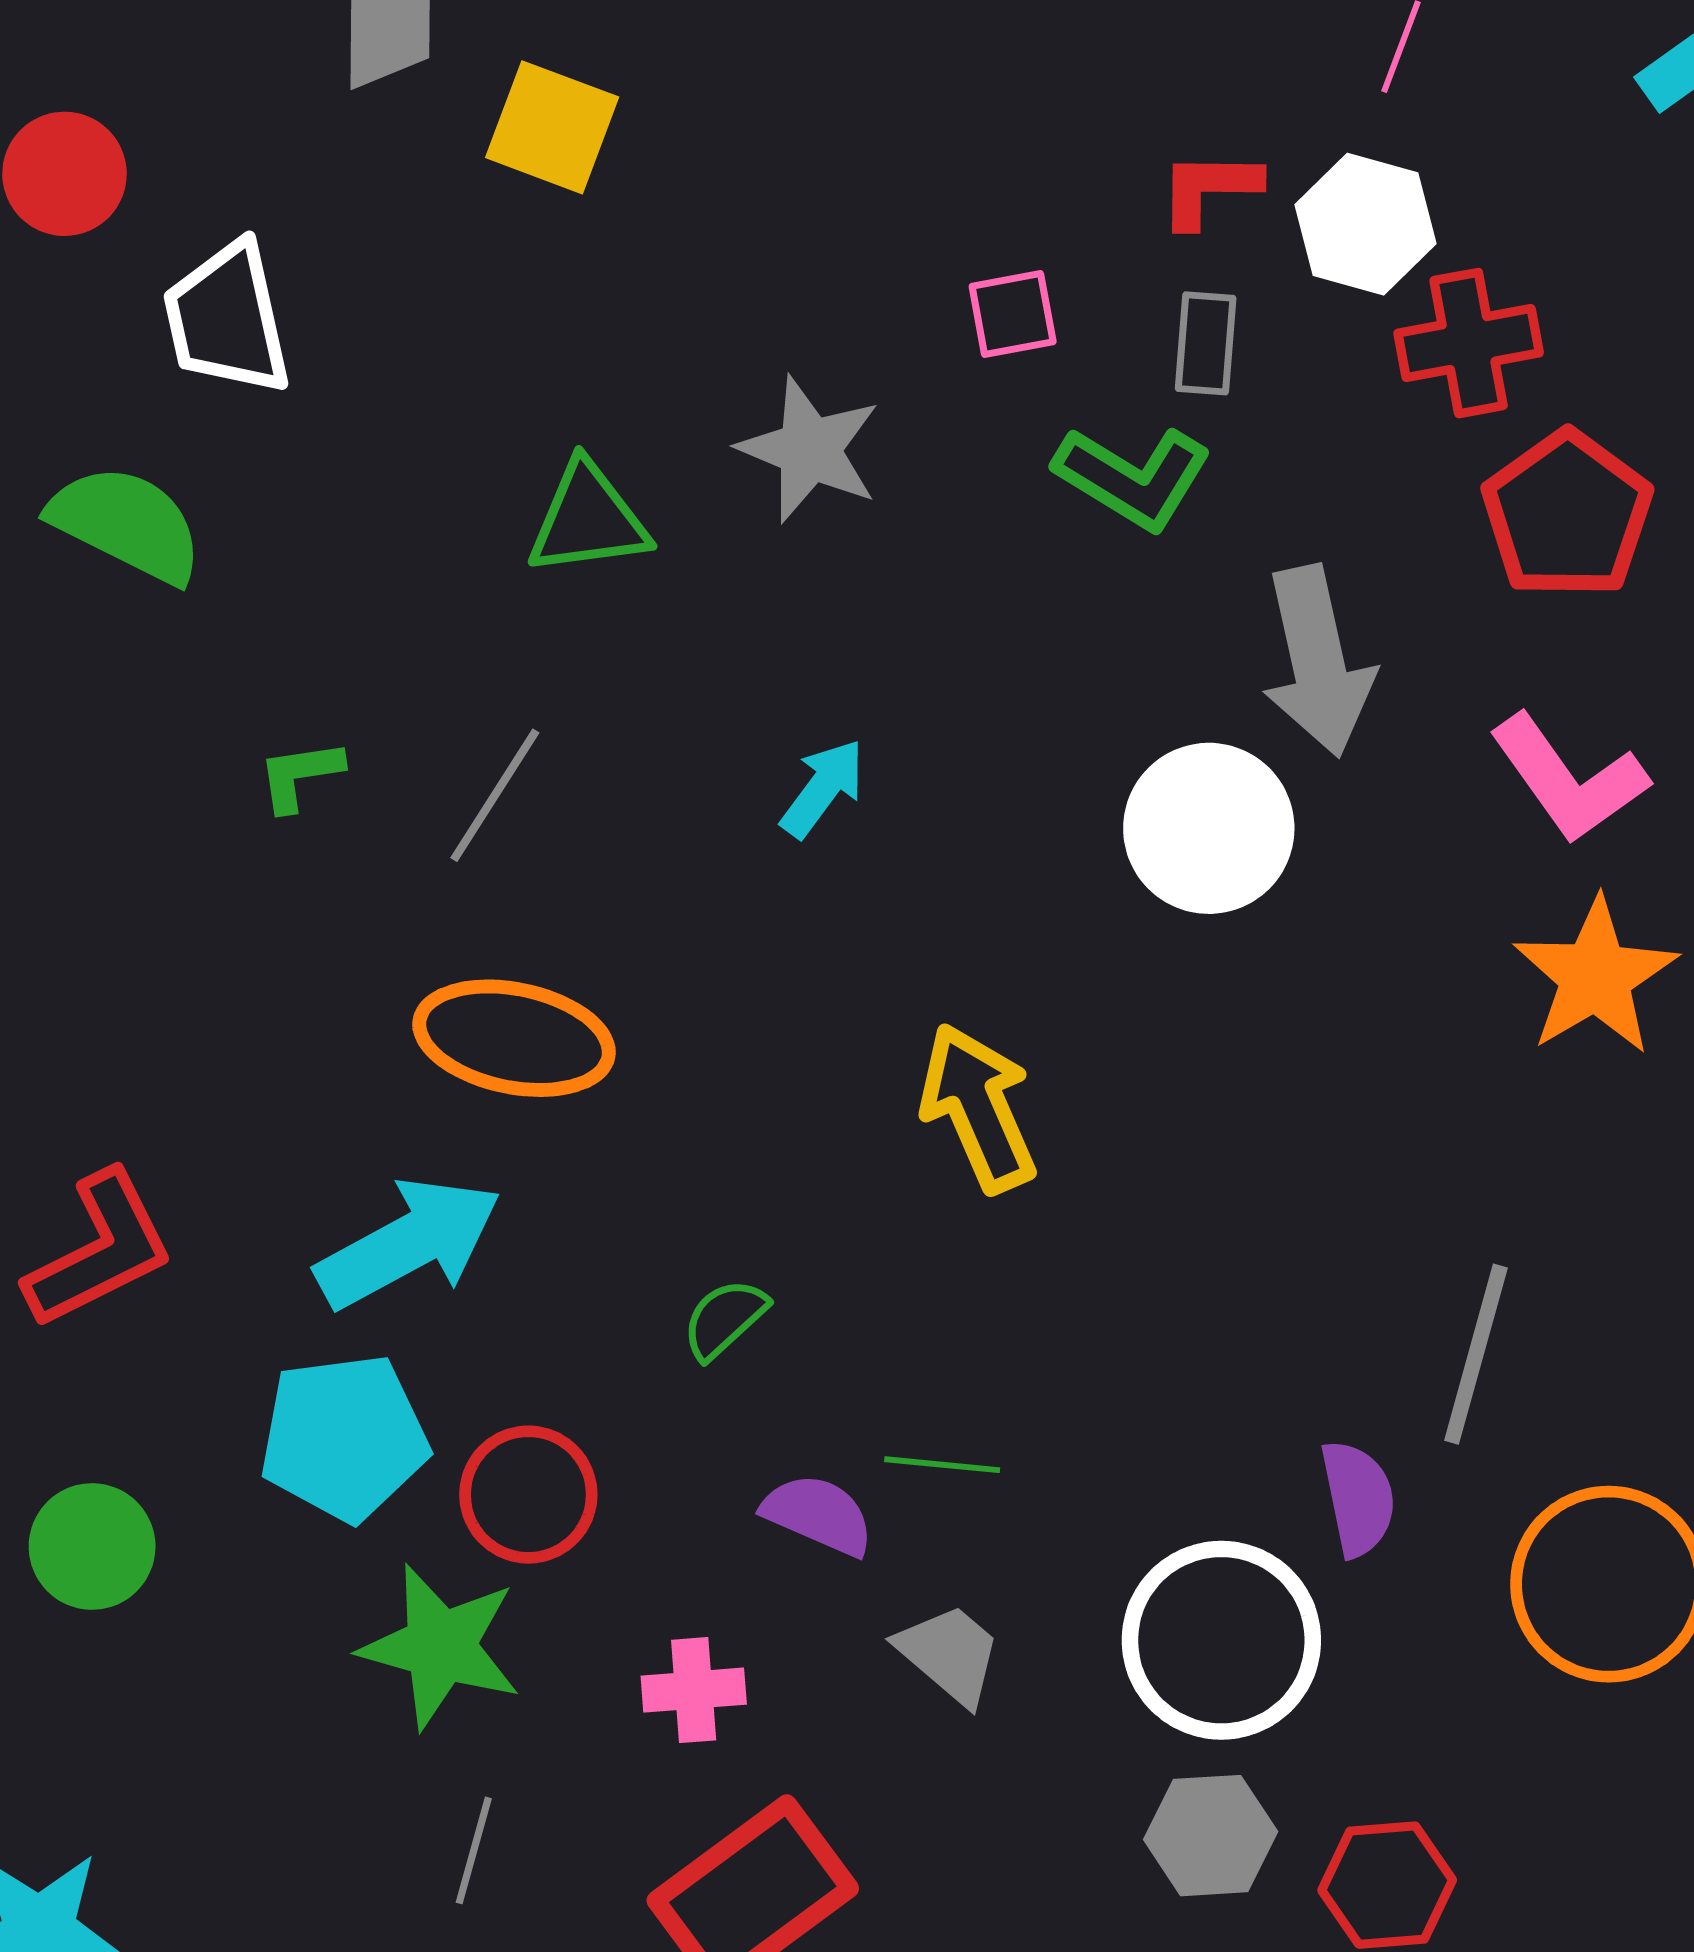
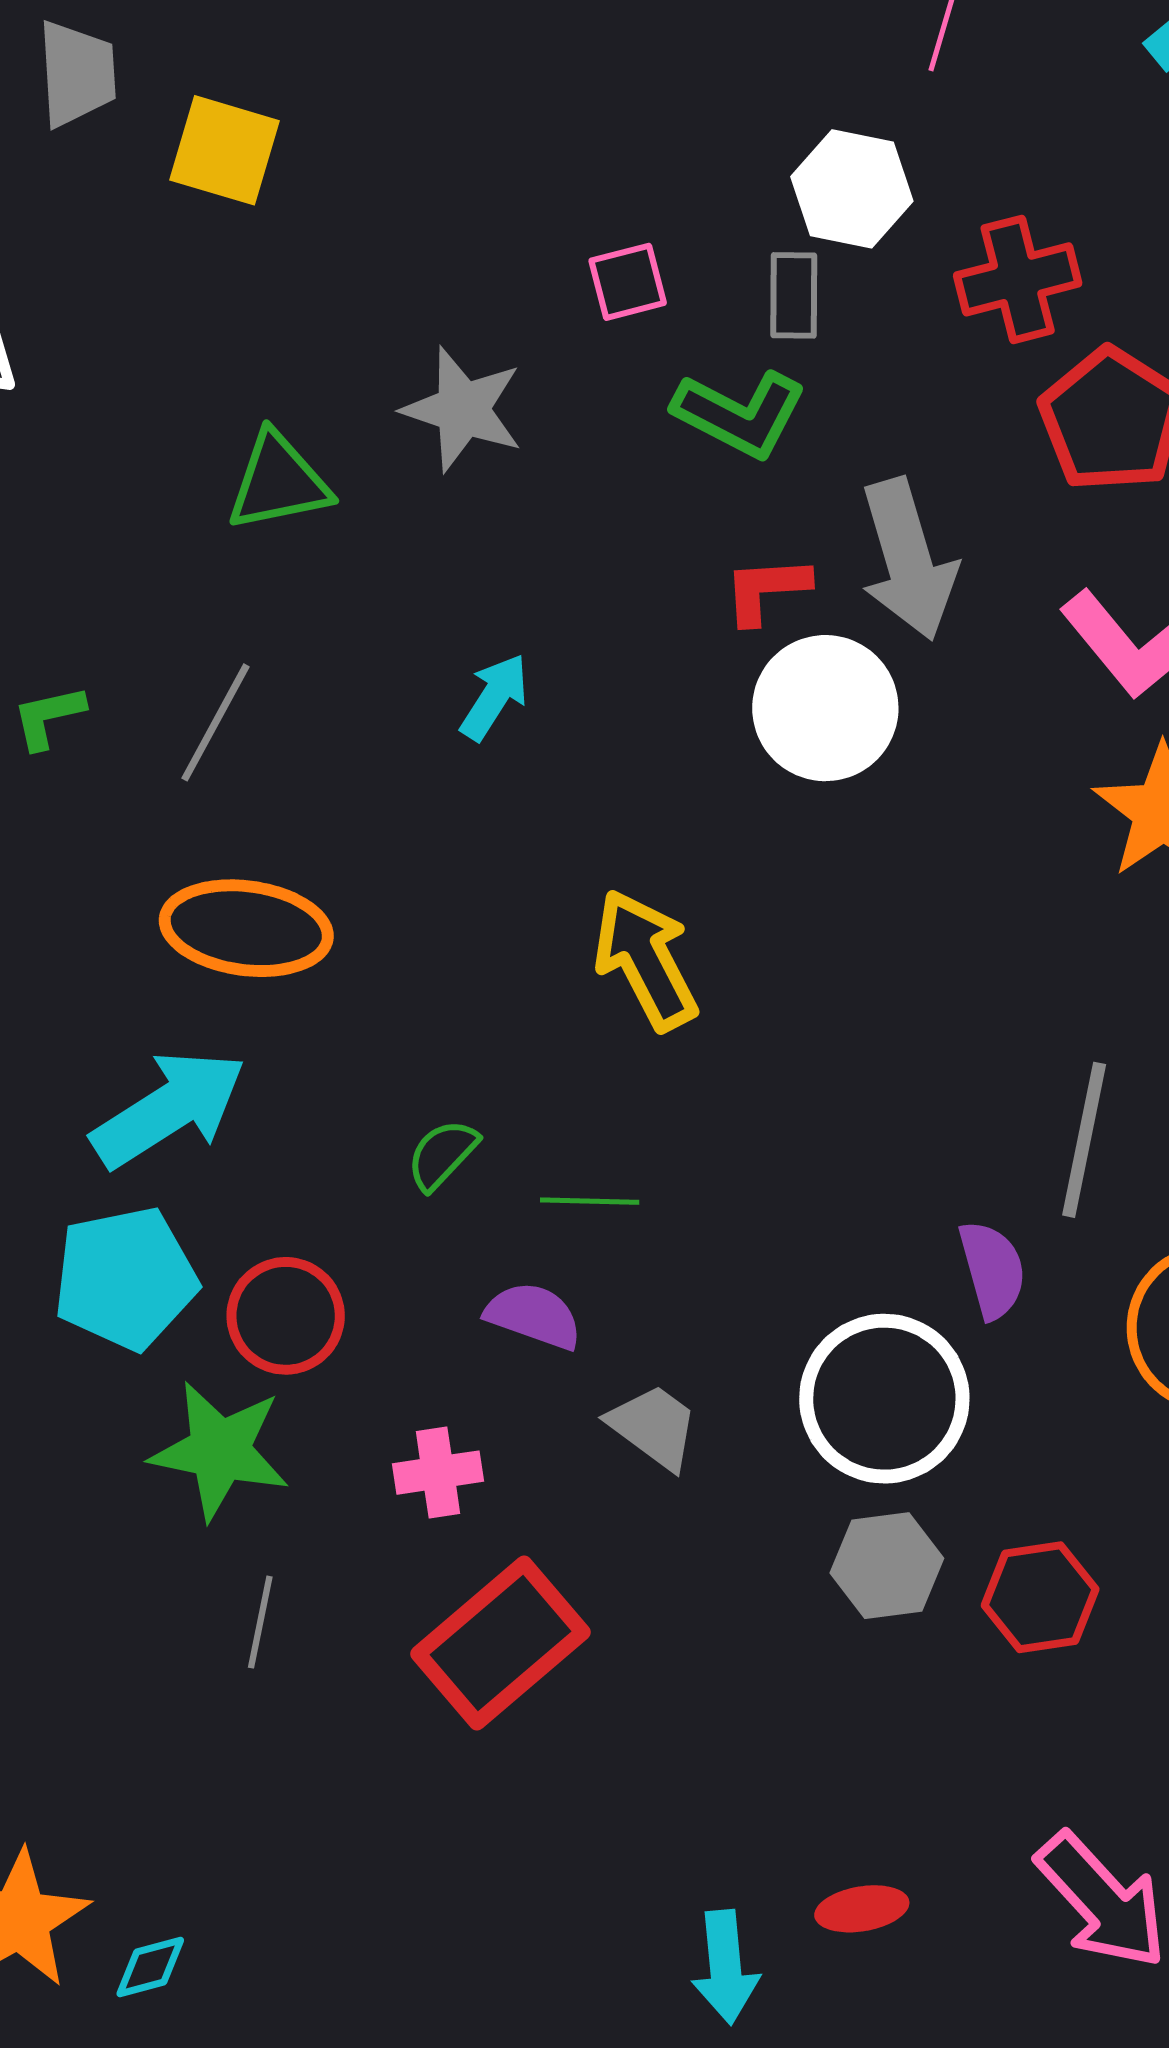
red L-shape: (1209, 189) -> (766, 590), moved
white hexagon: (1365, 224) -> (852, 189), moved
green line: (942, 1465) -> (590, 1201), moved

